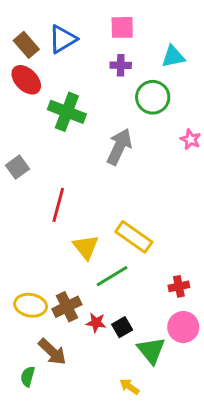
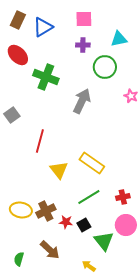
brown rectangle: (26, 45) -> (18, 20), moved, turned 66
green line: (112, 276) -> (89, 197), moved
brown arrow: (52, 352) -> (50, 250), moved

